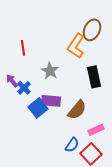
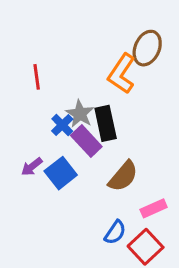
black rectangle: (94, 77) -> (106, 123), moved
purple arrow: (12, 81) -> (32, 167), moved, turned -88
blue cross: (24, 88) -> (62, 125), moved
purple rectangle: (51, 101) -> (86, 141), moved, turned 42

